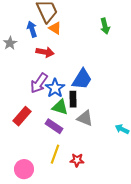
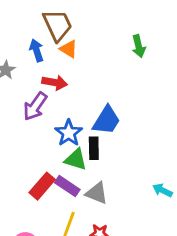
purple arrow: (39, 83) -> (35, 106), moved
red rectangle: (22, 116) -> (42, 186), moved
gray triangle: (85, 118) -> (97, 193), moved

